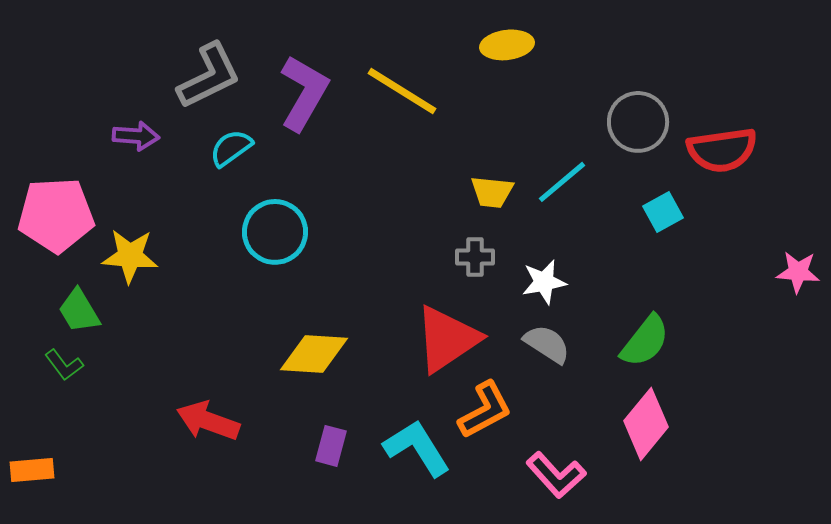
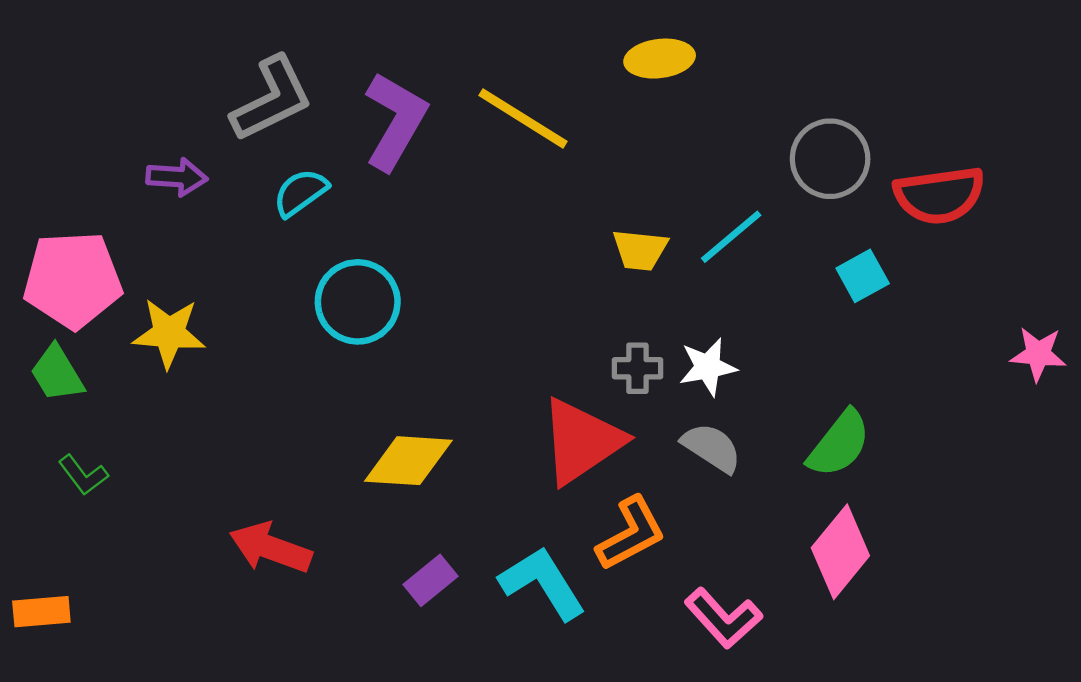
gray cross: (475, 257) -> (637, 368), moved
green trapezoid: (79, 311) -> (57, 373), moved
purple rectangle: (331, 446) -> (431, 580), turned 36

